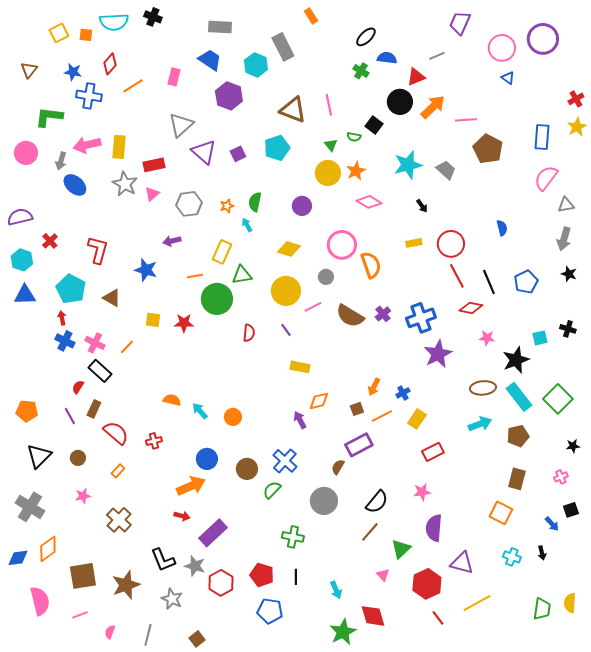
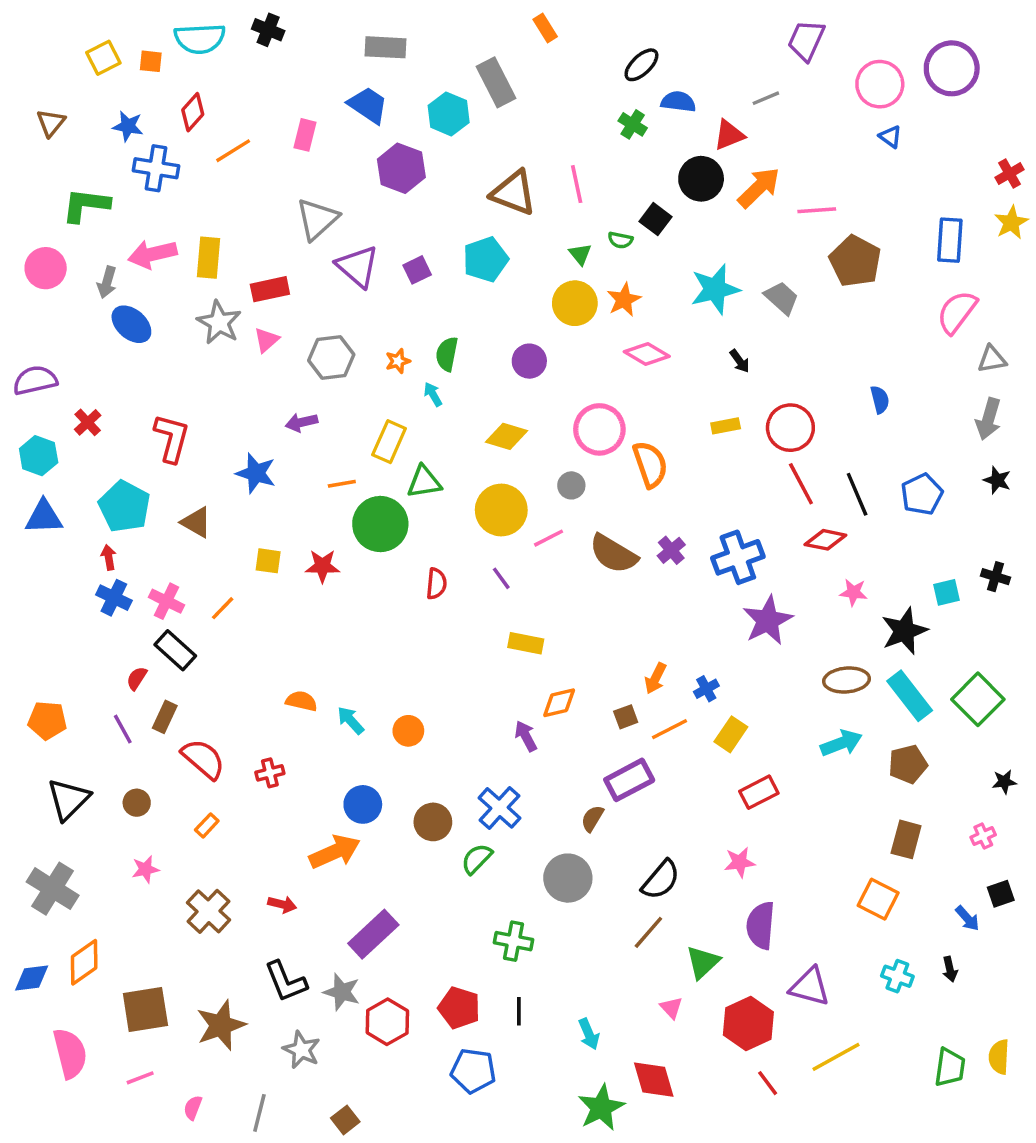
red arrow: (182, 516) -> (282, 904), moved

